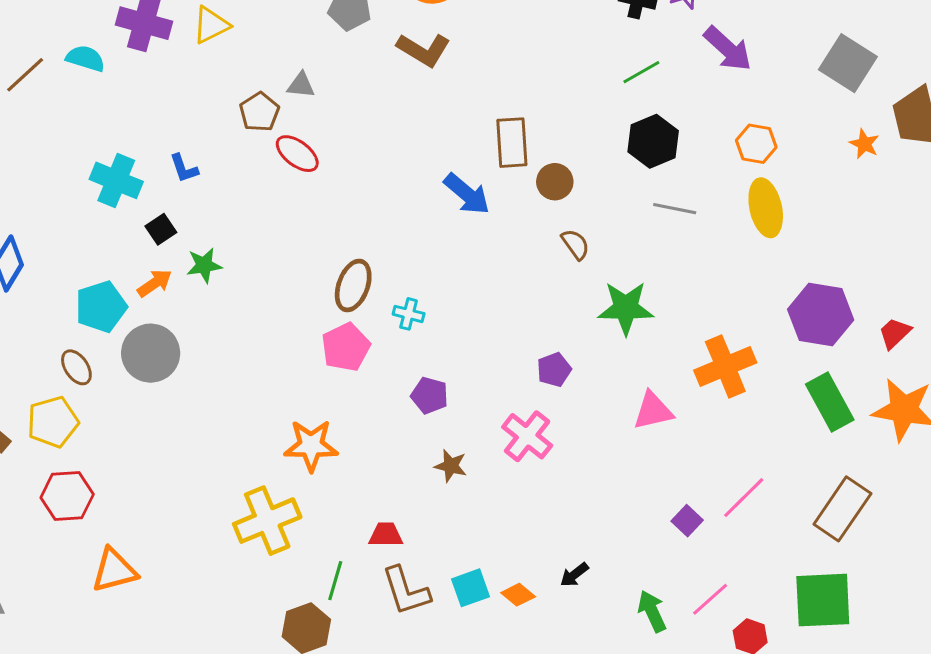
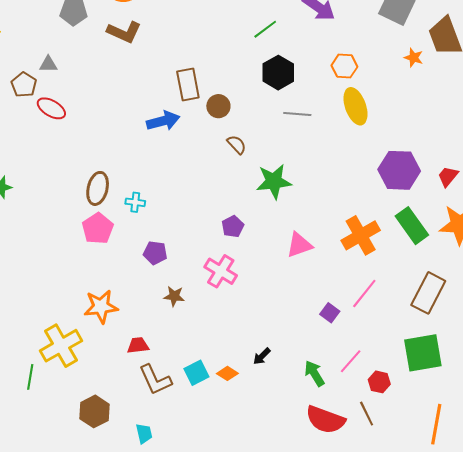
blue arrow: (467, 194) -> (163, 121), turned -48
orange cross: (725, 366) -> (361, 235), moved
orange star: (311, 445) -> (101, 307), moved
green line: (335, 581) -> (30, 377), moved

